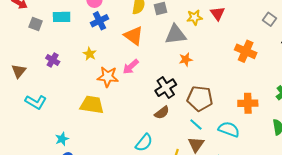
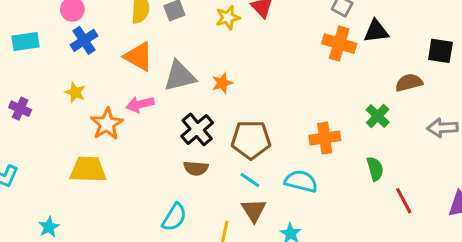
gray triangle: (176, 35) -> (180, 76), moved
orange cross: (246, 51) -> (339, 44), moved
pink arrow: (131, 67) -> (140, 104), turned 36
orange star: (108, 77) -> (107, 124), turned -30
brown semicircle: (162, 113) -> (196, 168), turned 49

